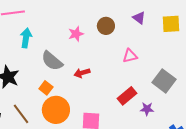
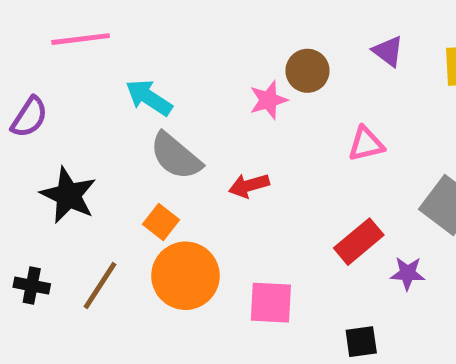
pink star: (76, 34) -> (268, 100), moved
cyan arrow: (26, 38) -> (149, 98), moved, turned -66
brown line: (21, 114) -> (100, 286), turned 70

